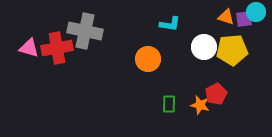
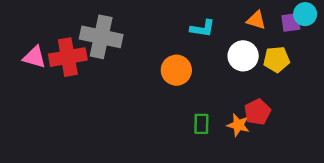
orange triangle: (226, 17) -> (256, 20), moved
yellow pentagon: (232, 50) -> (276, 59), size x0.7

